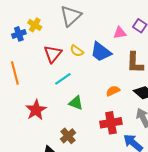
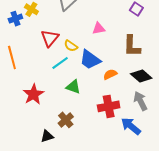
pink triangle: (120, 33) -> (99, 29), moved
yellow semicircle: (77, 51) -> (71, 46), moved
blue trapezoid: (101, 52) -> (90, 60), moved

